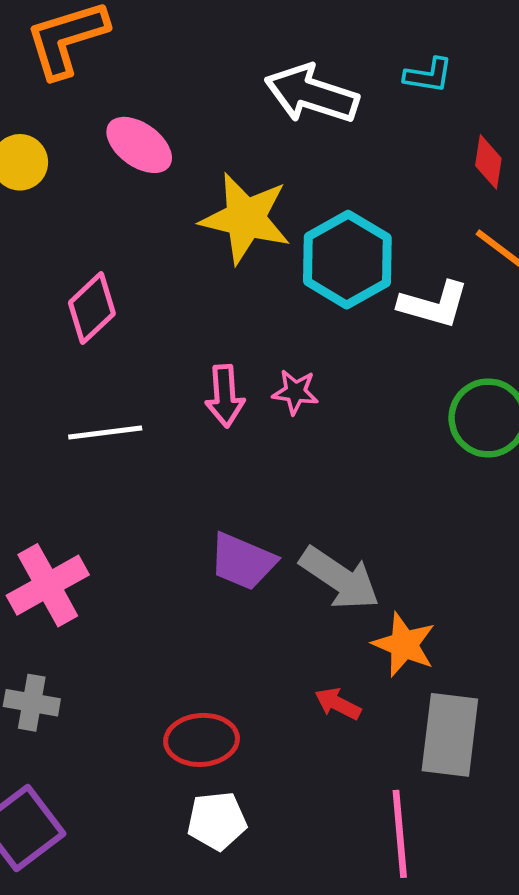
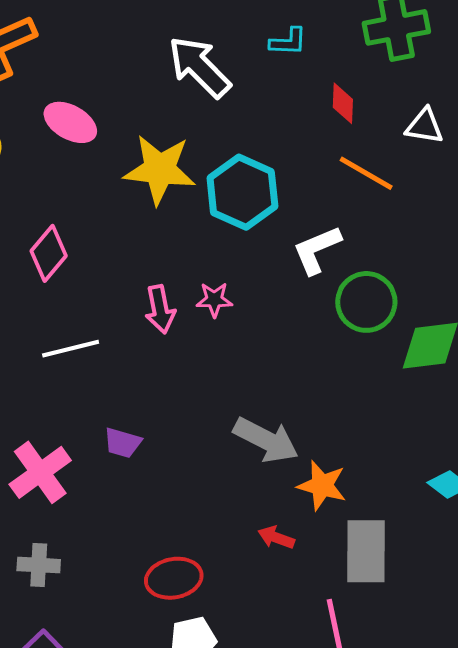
white arrow: (312, 94) -> (199, 67), turned 34
white L-shape: (434, 304) -> (317, 250), moved, turned 148
purple trapezoid: (243, 561) -> (123, 443), moved, size x0.7

